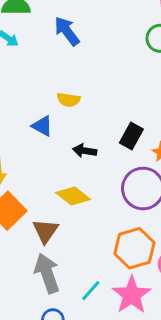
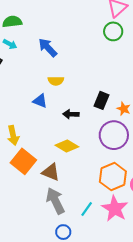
blue arrow: (67, 31) -> (48, 48), moved
brown triangle: (45, 231) -> (51, 172), turned -36

